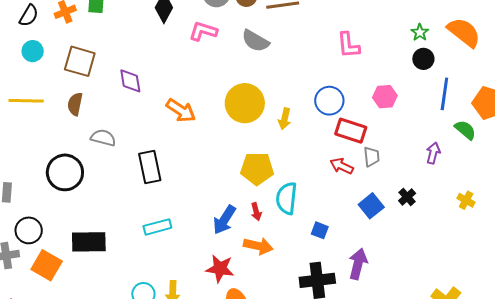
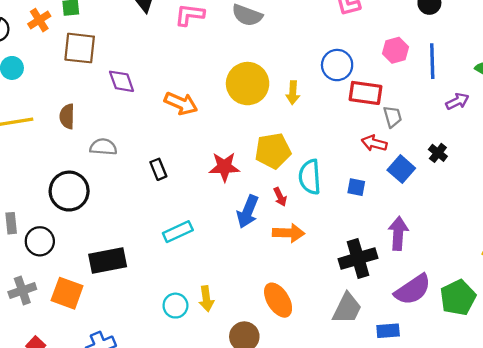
brown square: (80, 61) -> (80, 48), moved
blue line: (444, 94) -> (432, 61), moved
purple arrow: (433, 153) -> (457, 101), turned 60
red arrow: (342, 166) -> (374, 143), moved
black rectangle: (150, 167) -> (158, 169), size x0.6
black circle: (29, 230) -> (40, 241), moved
blue square: (320, 230) -> (356, 187), moved
red star: (220, 269) -> (224, 167), moved

